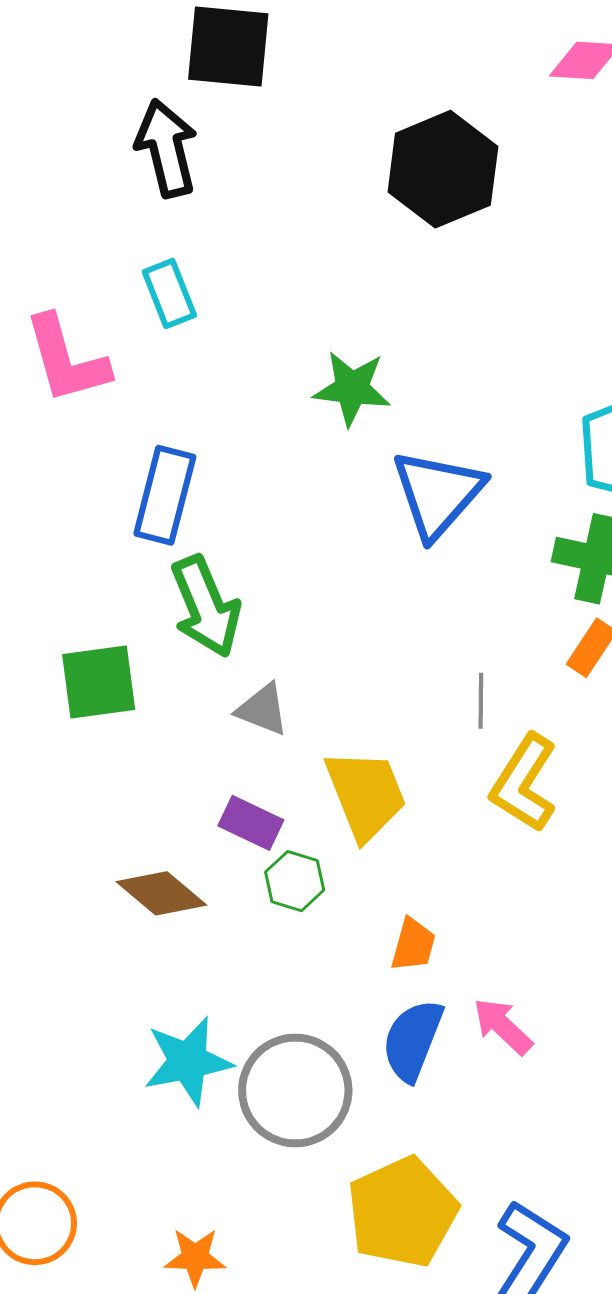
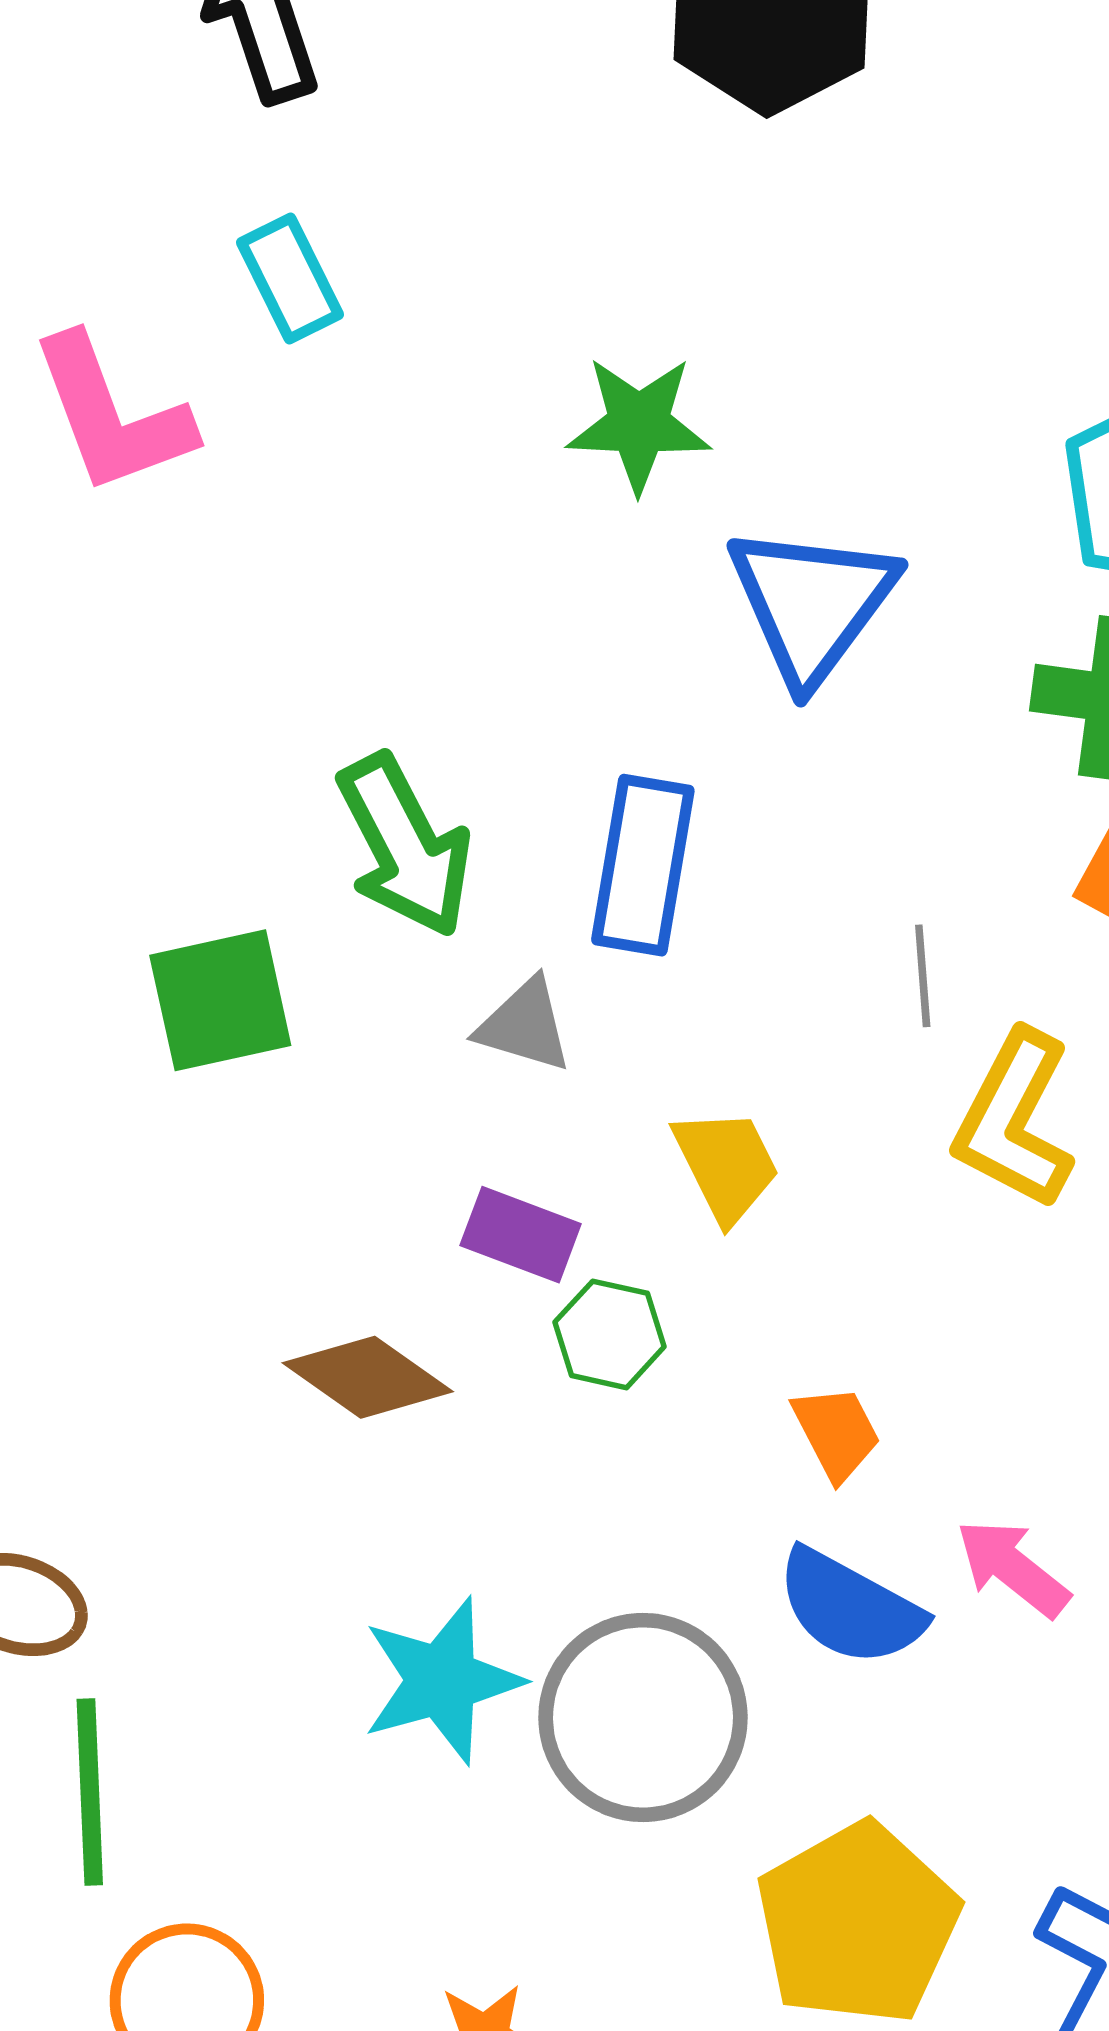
blue rectangle: (165, 495) -> (643, 865), moved
yellow trapezoid: (366, 794) -> (726, 1165), size x0.7
orange trapezoid: (413, 945) -> (836, 1433), turned -38
blue semicircle: (413, 1040) -> (850, 1608), turned -78

